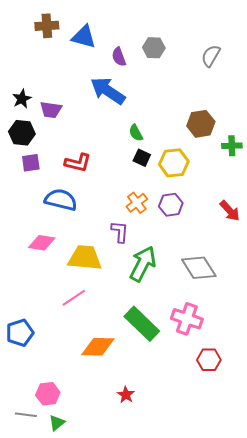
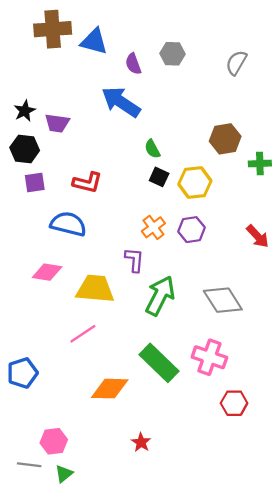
brown cross: (47, 26) -> (53, 29), size x1.4

